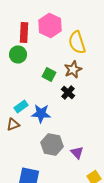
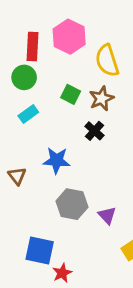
green square: (49, 74) -> (71, 94), moved
cyan rectangle: (21, 106) -> (28, 114), moved
brown triangle: (13, 124) -> (17, 176), turned -48

